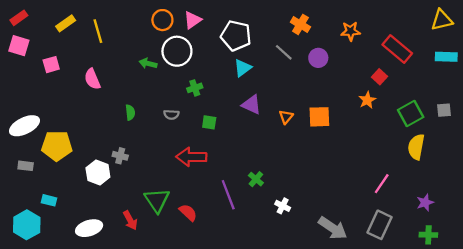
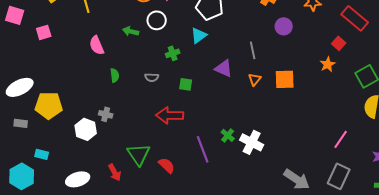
white circle: (177, 51) -> (157, 20), size x0.7
gray line: (284, 52) -> (253, 50), moved, turned 36
cyan triangle: (243, 68) -> (199, 35), moved
pink semicircle: (92, 79) -> (97, 45), moved
white cross: (283, 206) -> (252, 142), moved, size x1.6

